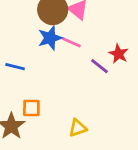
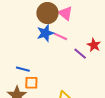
blue line: (15, 67) -> (23, 69), moved

